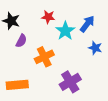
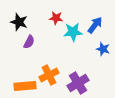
cyan star: (65, 31) -> (73, 32), turned 30
orange cross: (44, 57) -> (49, 75), moved

